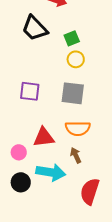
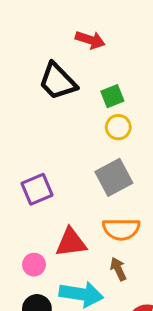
purple square: (30, 91) -> (37, 189), moved, turned -30
gray square: (73, 93) -> (114, 177), turned -35

